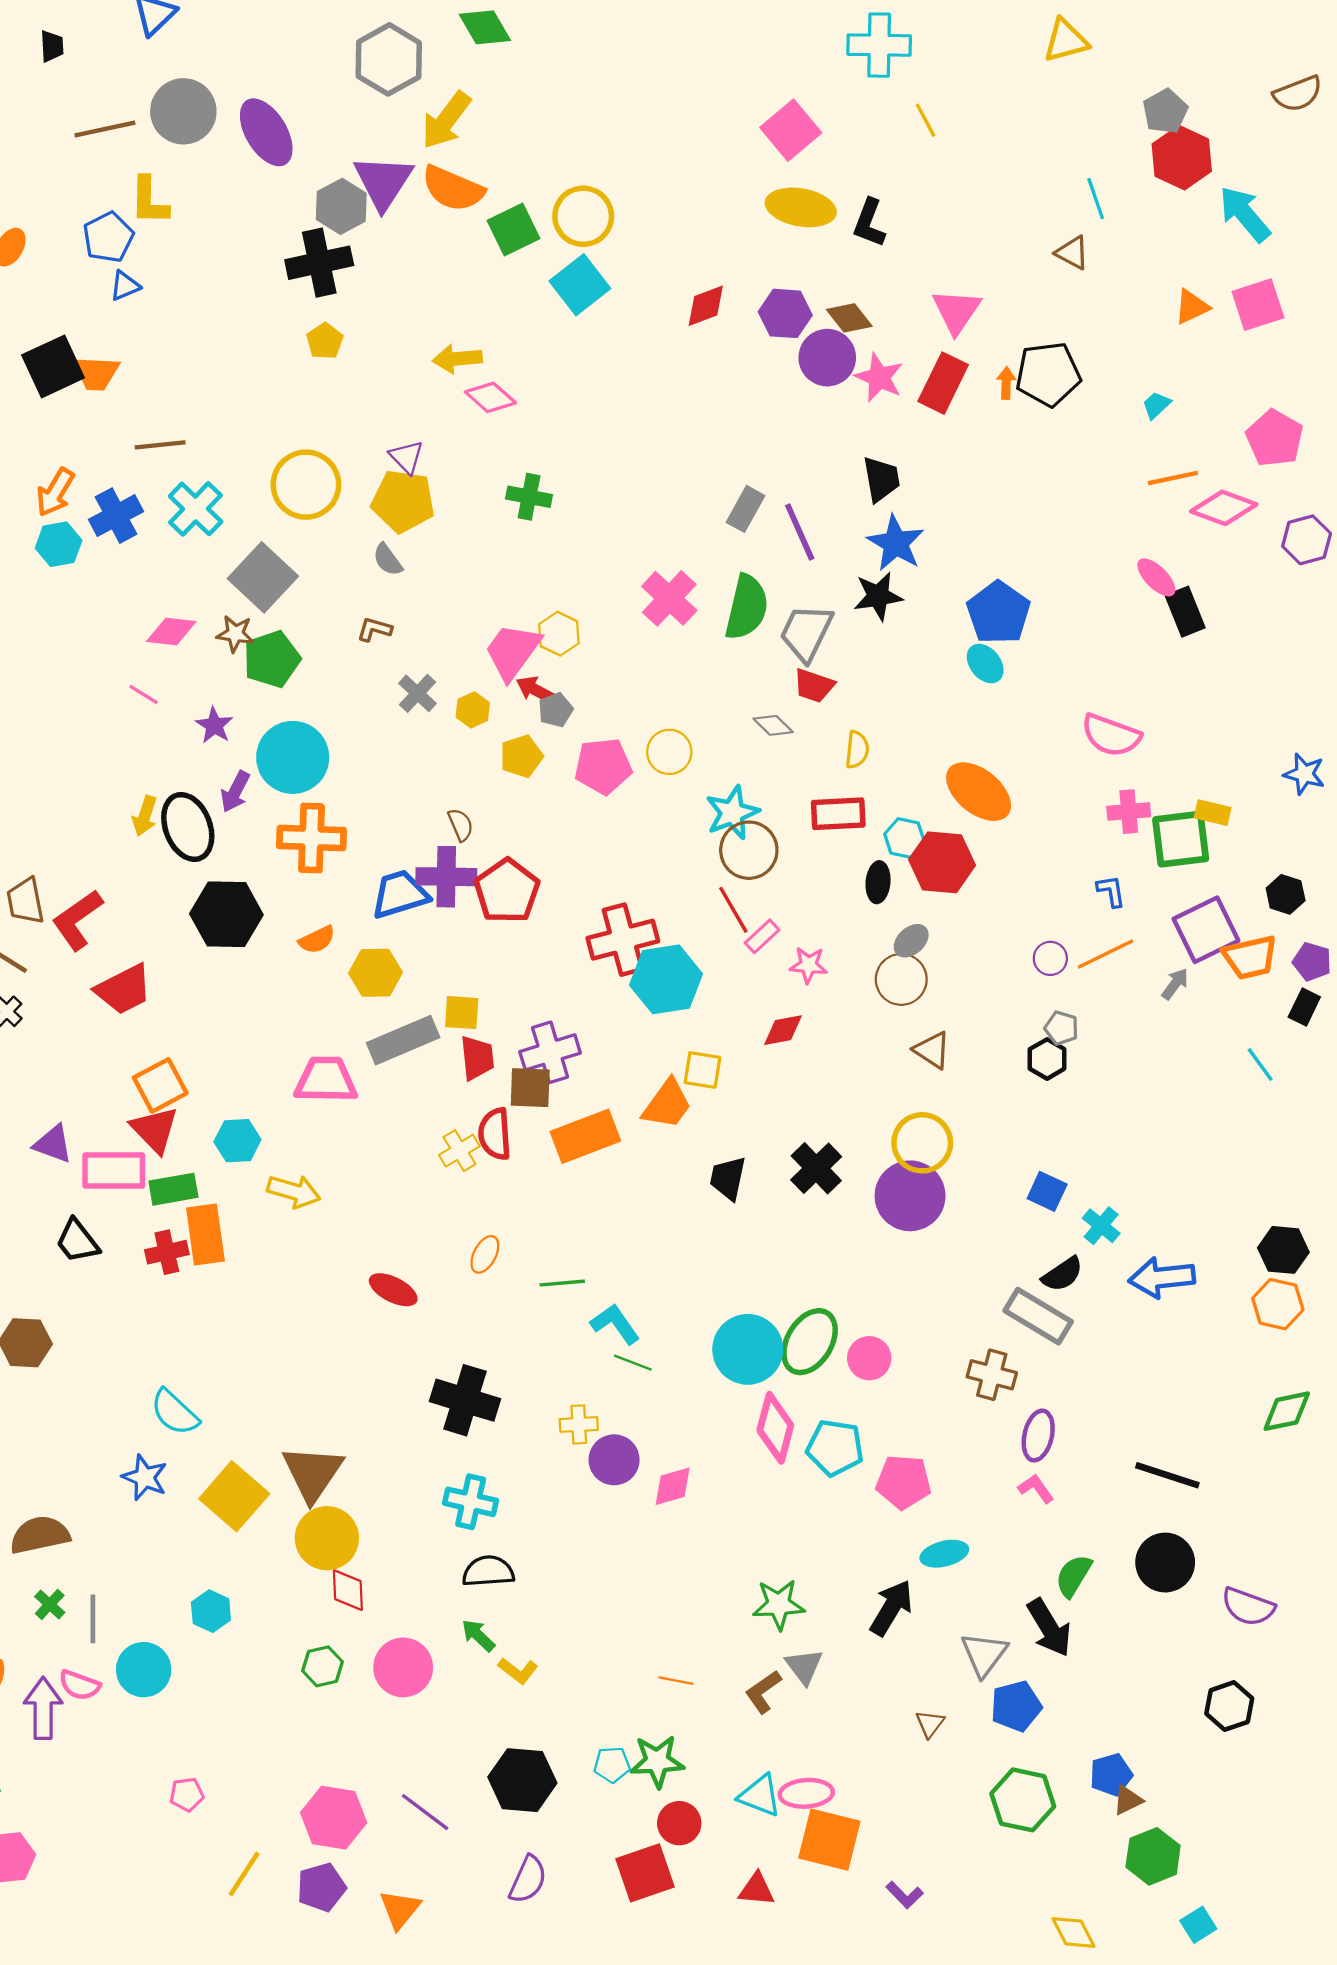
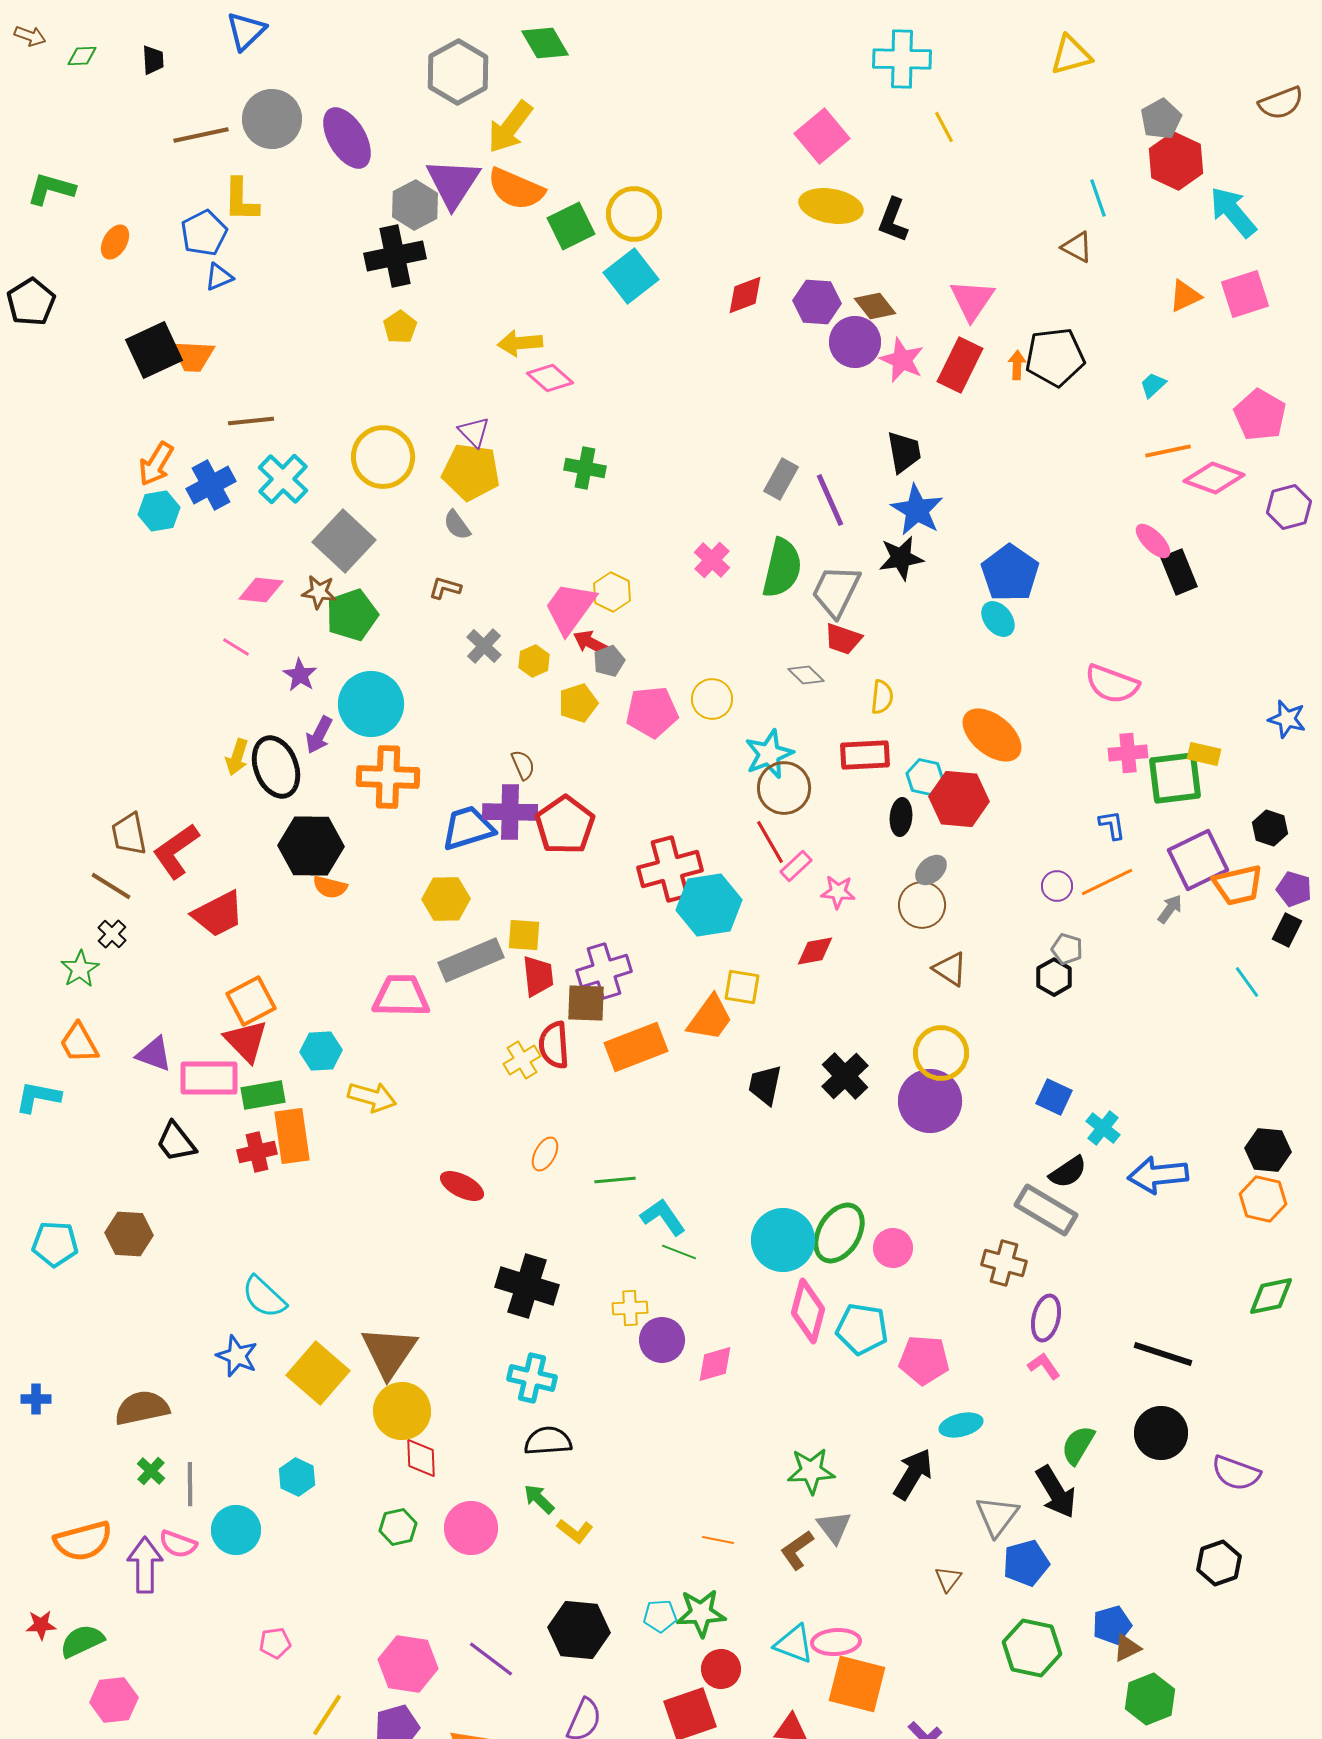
pink cross: (669, 598) -> (712, 560), size x0.7
orange semicircle: (317, 940) -> (330, 887), moved, turned 40

